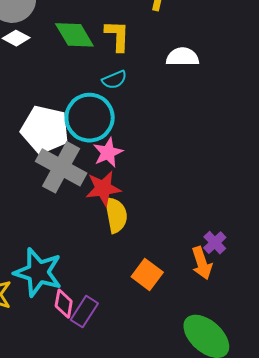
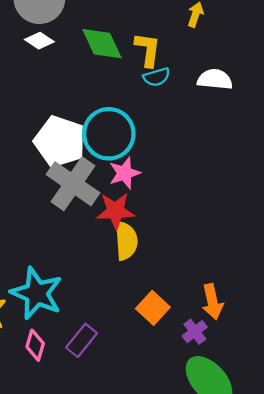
cyan semicircle: (114, 80) -> (157, 77), moved
purple cross: (215, 243) -> (195, 332), moved
pink diamond: (64, 304) -> (35, 345), moved

